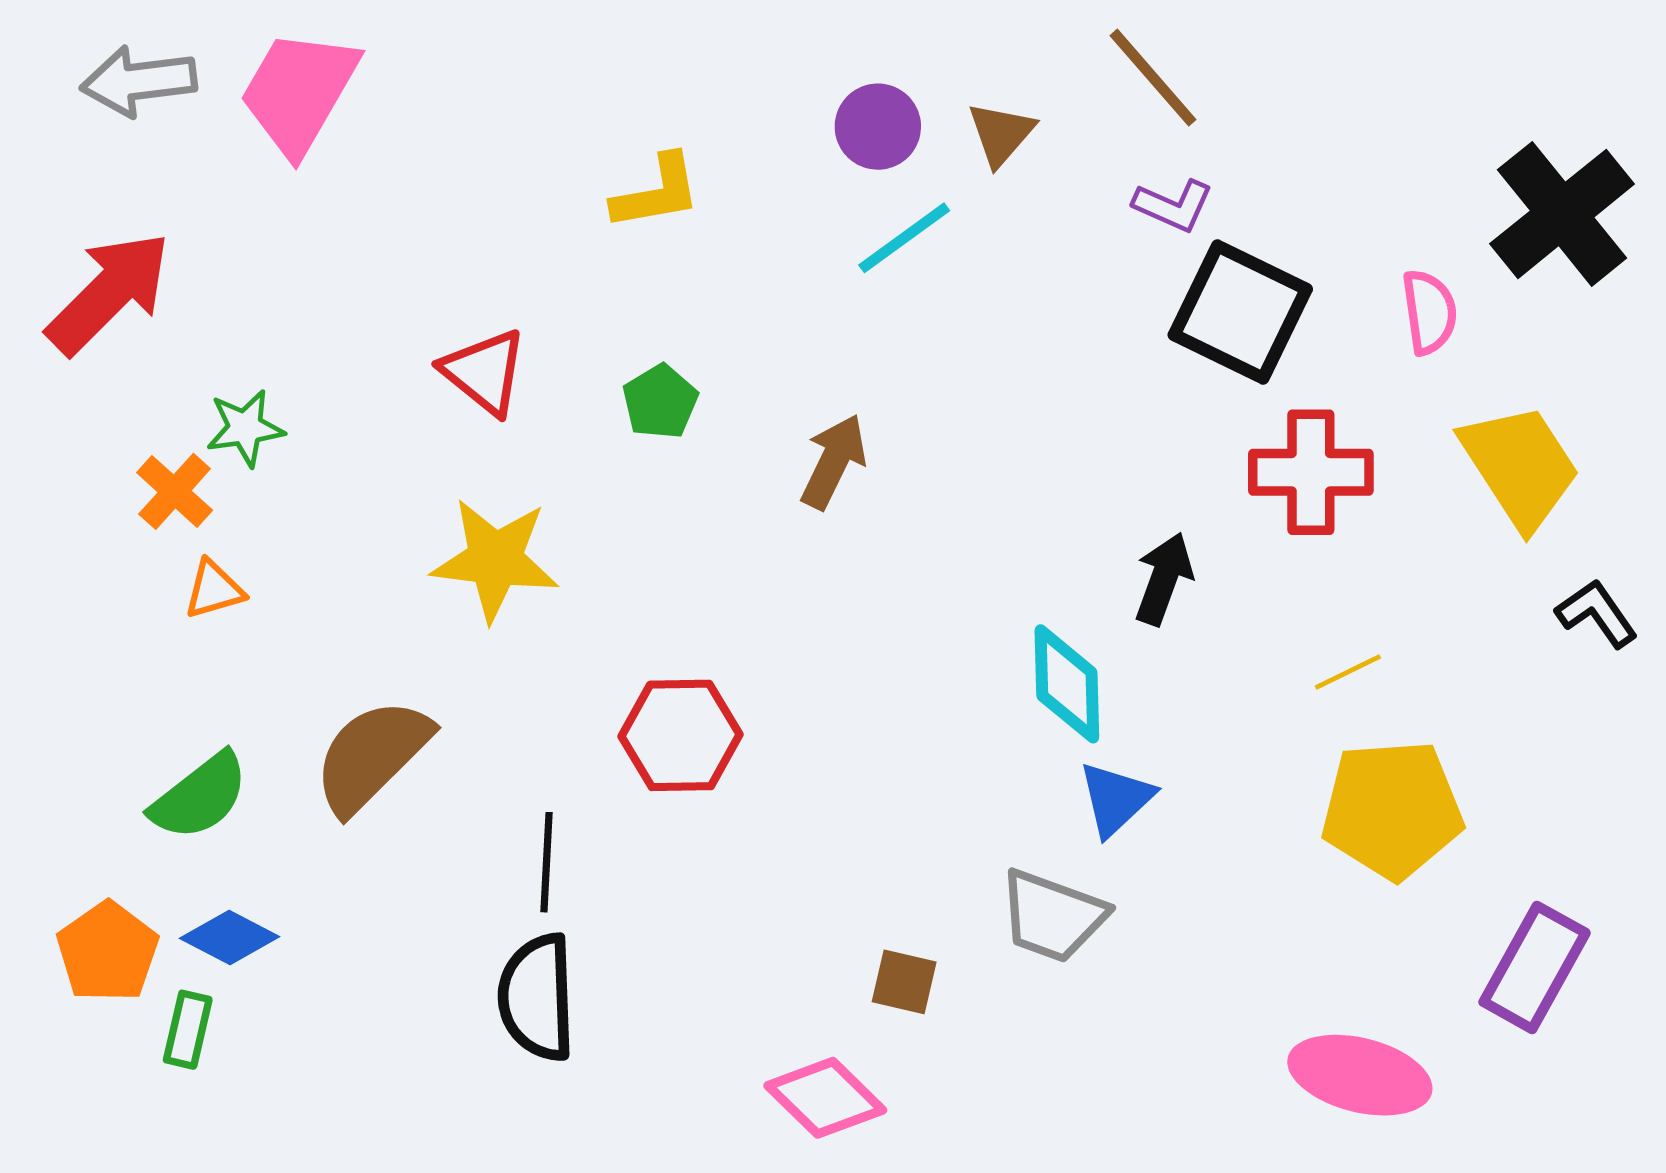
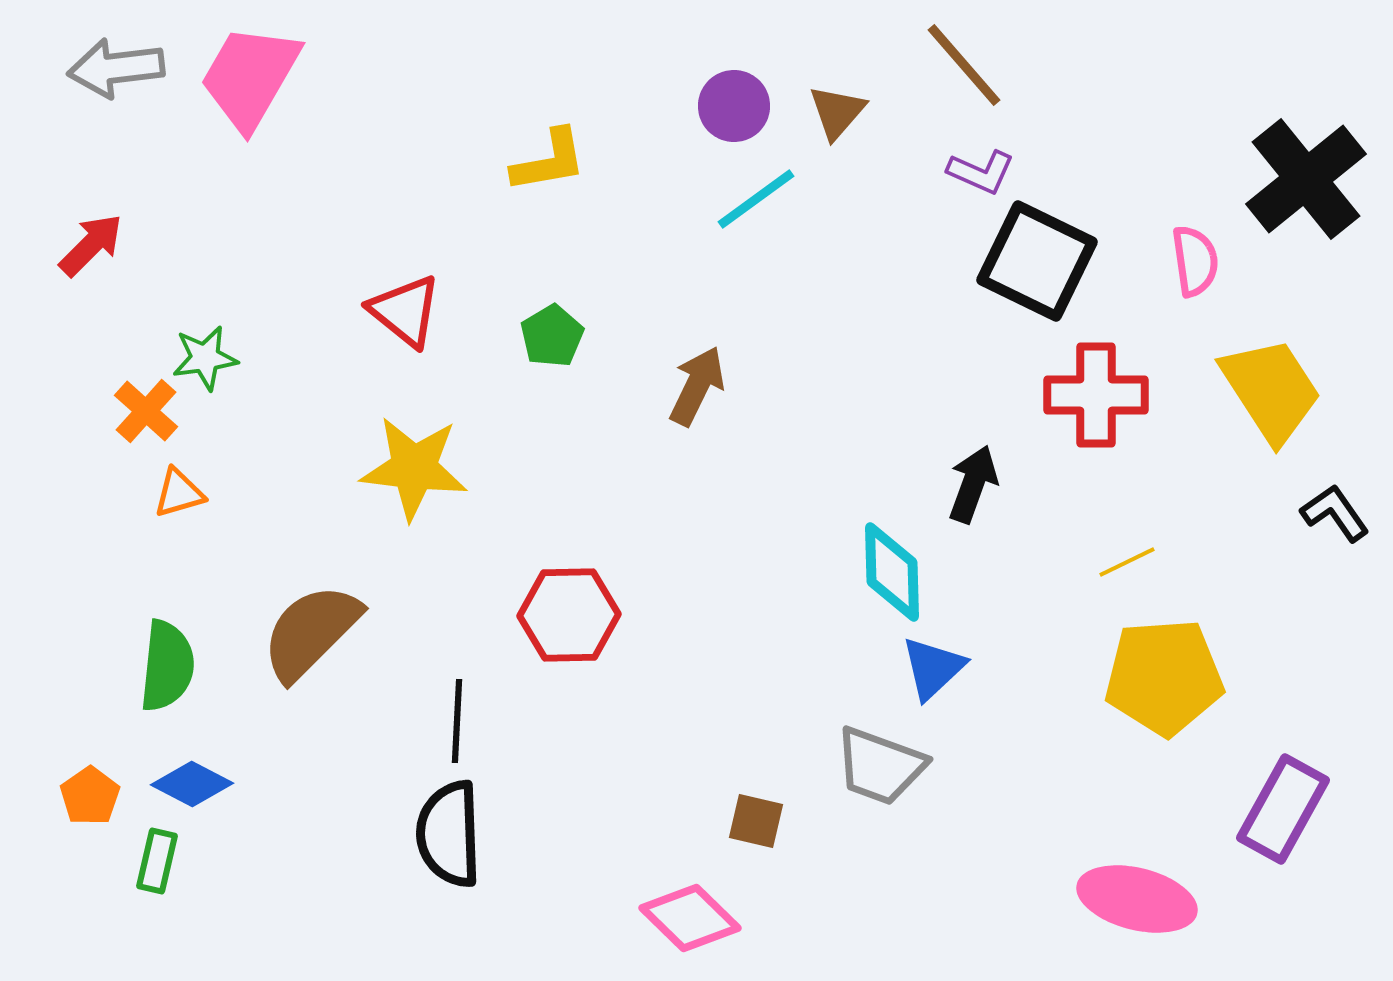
red arrow: (109, 293) -> (91, 245), size x0.6
green semicircle: (200, 796) -> (167, 666), turned -46
orange pentagon: (108, 952) -> (90, 796), size x0.7

